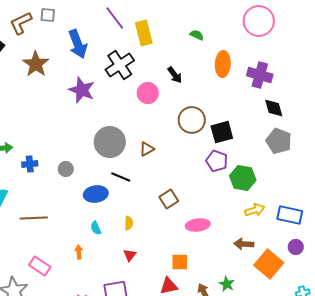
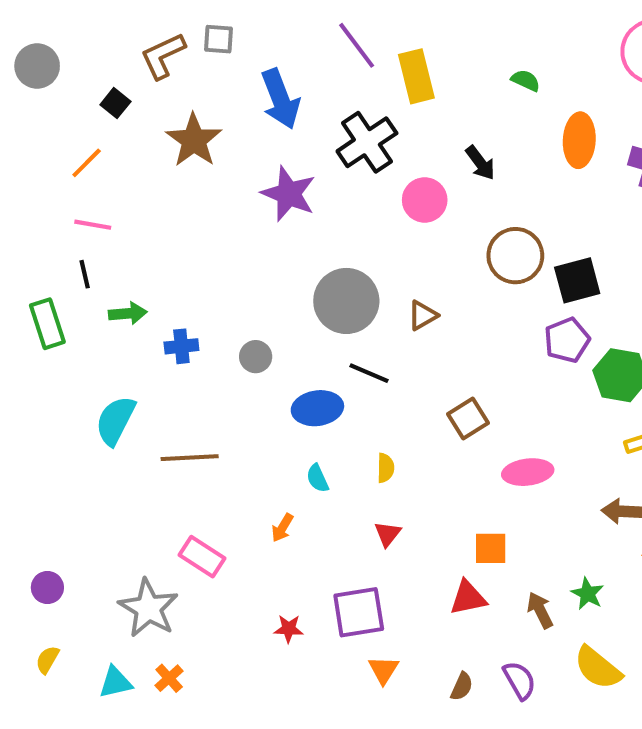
purple pentagon: (217, 161) -> (567, 340), turned 30
orange arrow: (79, 252) -> (282, 528), turned -144

